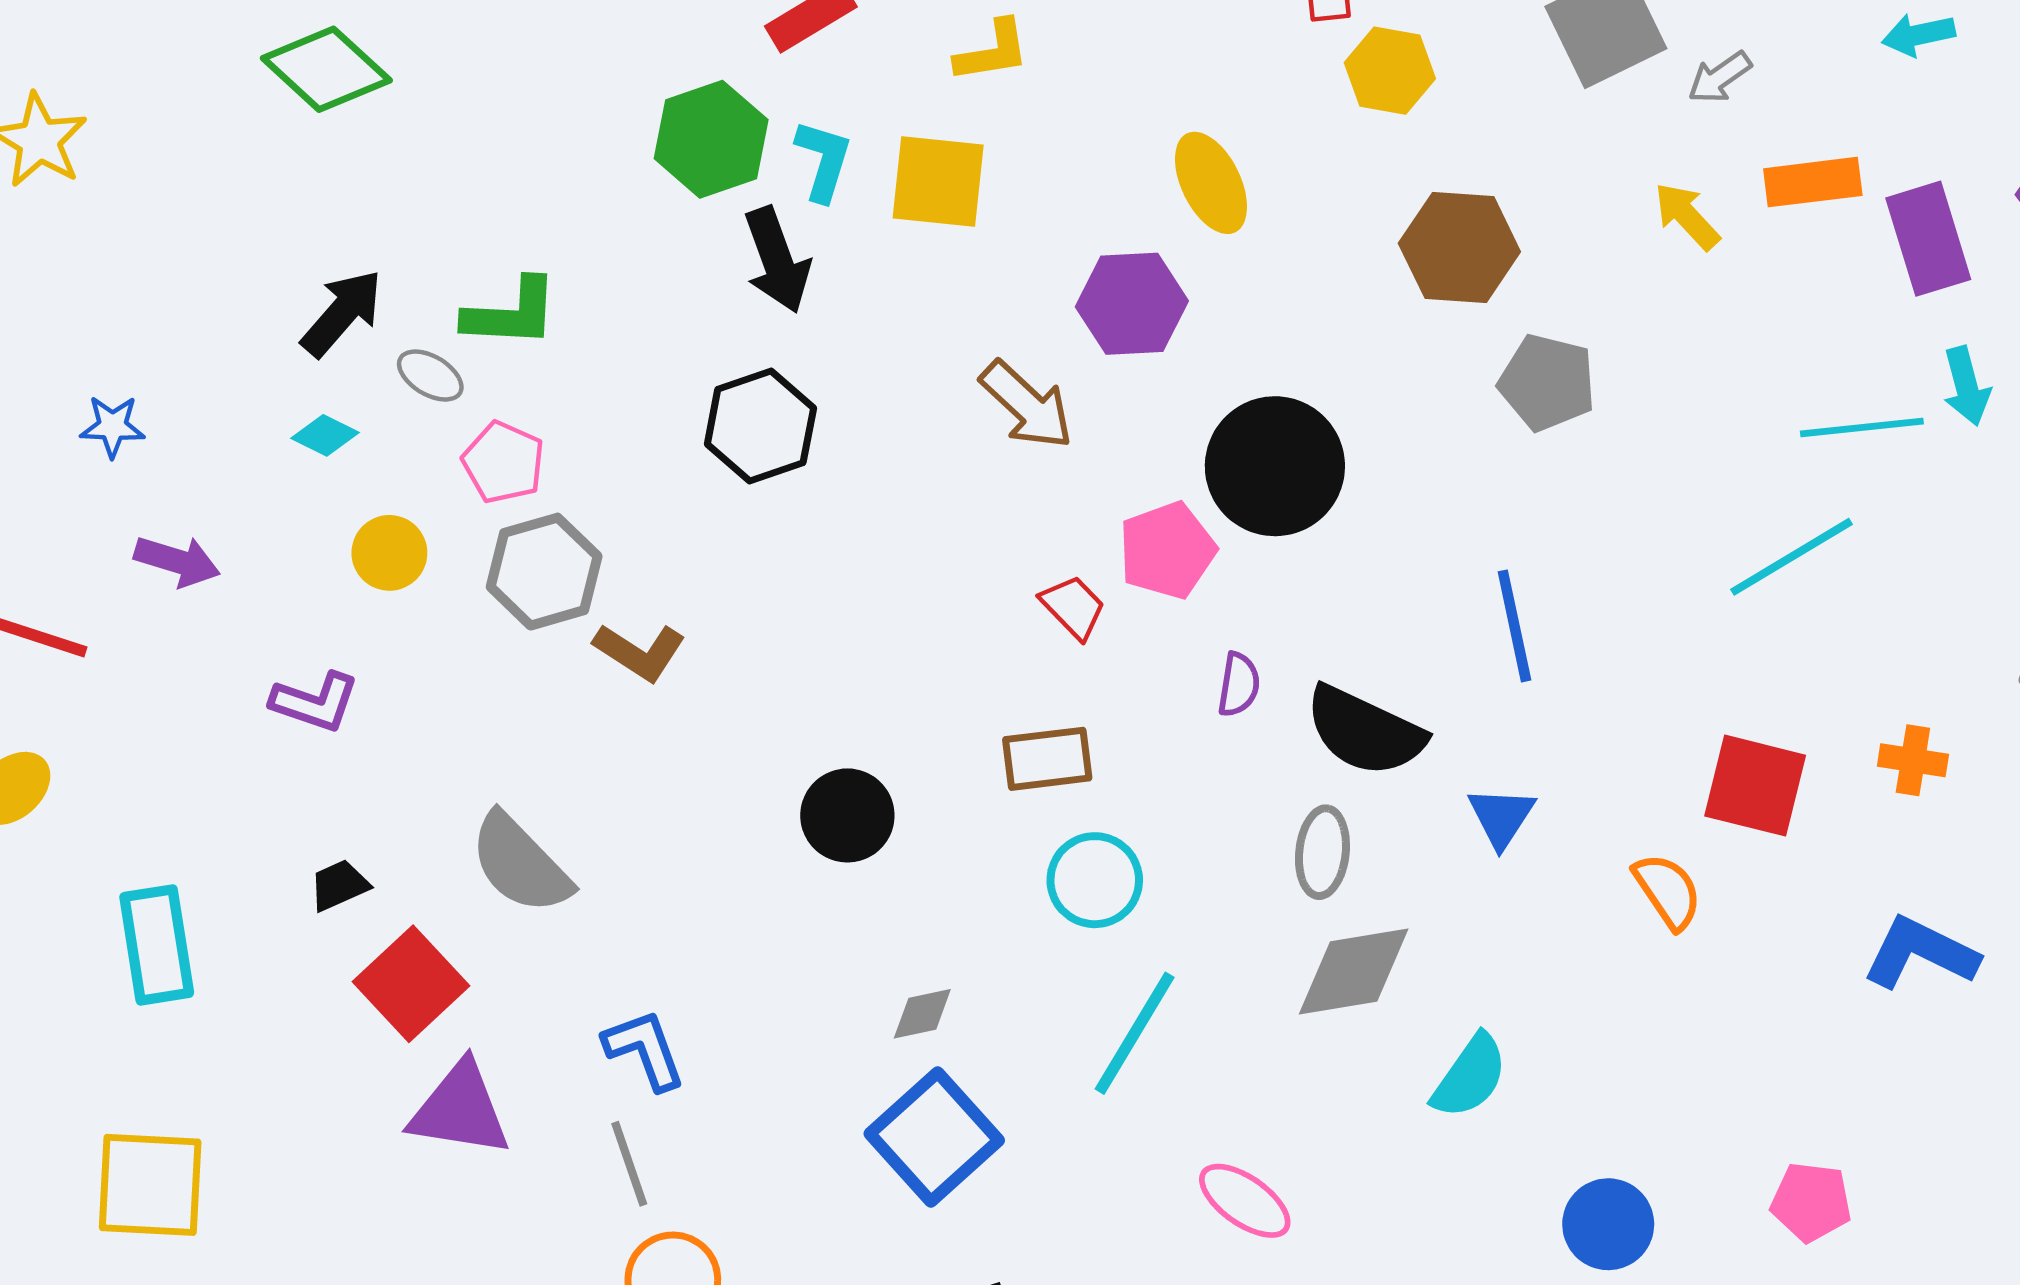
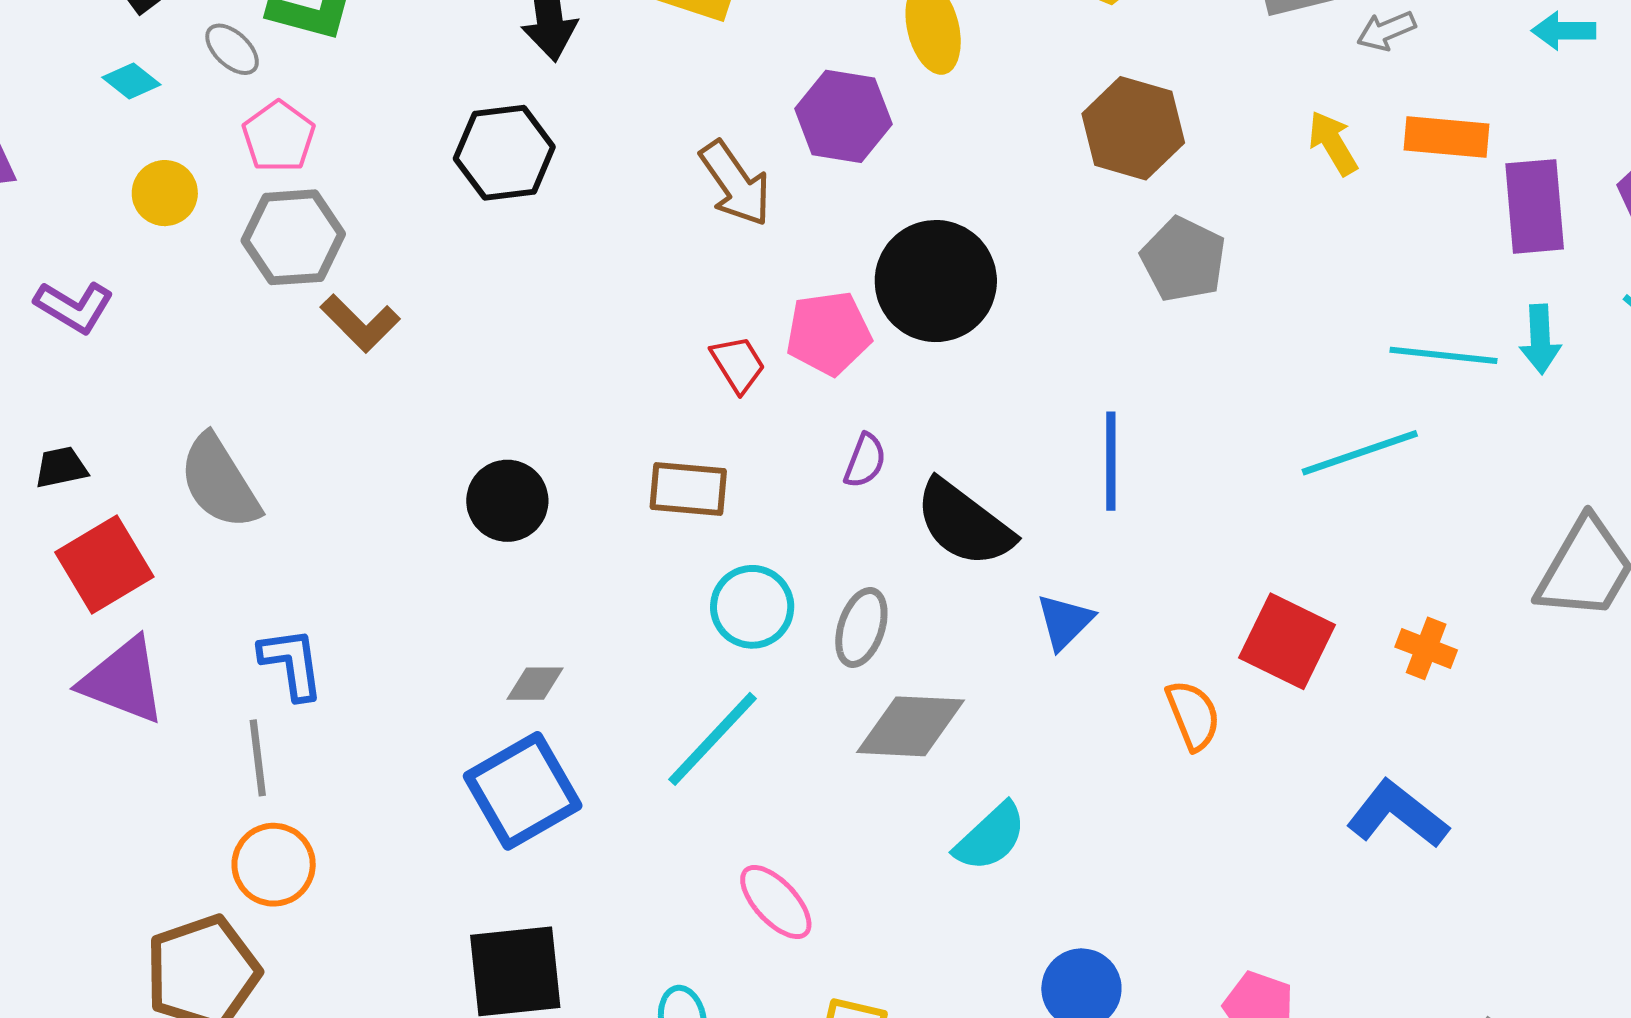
gray ellipse: (1322, 852) -> (861, 627), moved
cyan circle: (1095, 880) -> (752, 607), moved

